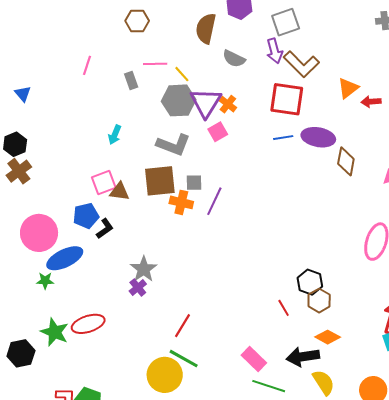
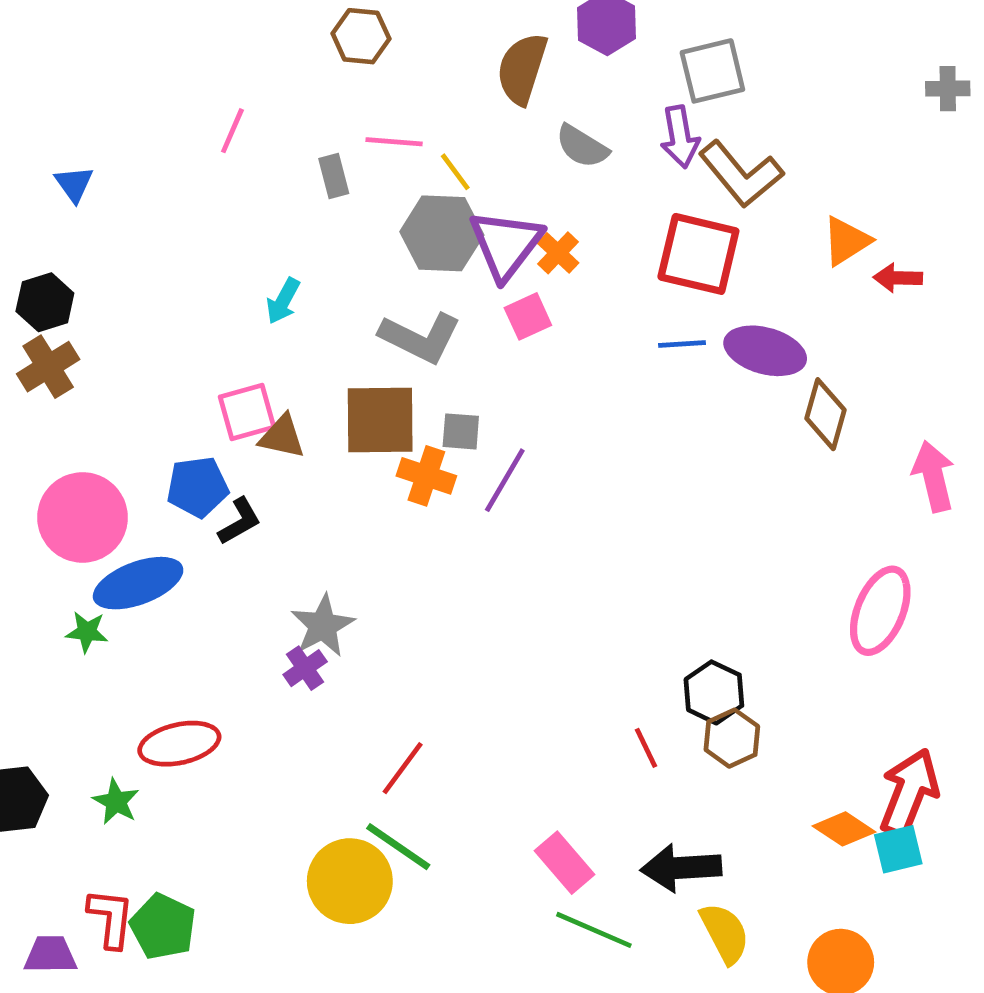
green star: (55, 332) -> (116, 802), moved, size x0.7
orange diamond: (328, 337) -> (844, 829), moved

